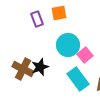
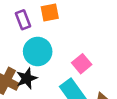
cyan circle: (68, 45) -> (38, 51), moved

